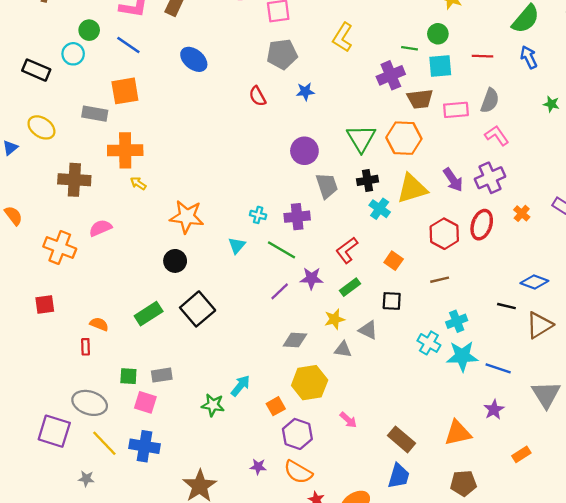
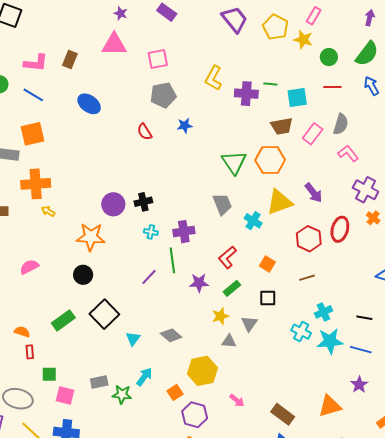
green circle: (438, 34) -> (329, 57), moved
purple cross: (391, 75) -> (246, 94), moved, turned 30
pink rectangle: (456, 110) -> (313, 134), turned -45
purple circle: (304, 151) -> (113, 204), moved
purple cross: (490, 178) -> (366, 190), moved, turned -35
black cross: (368, 180) -> (143, 202), moved
gray trapezoid: (327, 186) -> (222, 204), moved
pink semicircle: (100, 228) -> (29, 267), moved
cyan triangle: (237, 245) -> (133, 339), moved
green line: (282, 250) -> (172, 260), turned 55
purple line: (280, 291) -> (149, 277), moved
black line: (506, 306) -> (364, 318), moved
gray triangle: (368, 330) -> (249, 324), turned 42
gray diamond: (295, 340) -> (171, 335), moved, turned 40
red rectangle: (86, 347) -> (30, 352), moved
gray rectangle: (162, 375) -> (99, 382), moved

